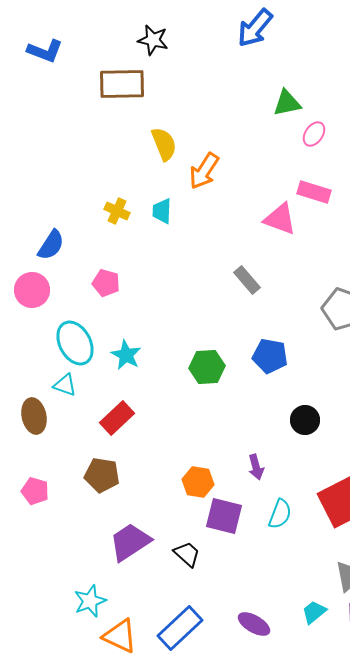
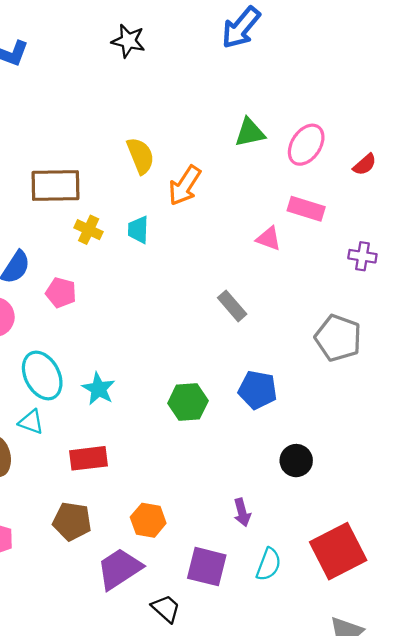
brown rectangle: (122, 84) -> (55, 186), moved
green triangle: (287, 103) -> (250, 133), moved
pink ellipse: (314, 134) -> (306, 145), size x1.5
pink triangle: (280, 219) -> (269, 239), size x0.7
pink pentagon: (106, 283) -> (61, 293), moved
red rectangle: (117, 418) -> (89, 458), turned 36
orange hexagon: (198, 482) -> (148, 520), moved
purple trapezoid: (130, 542) -> (119, 569), moved

